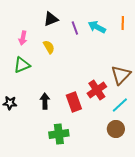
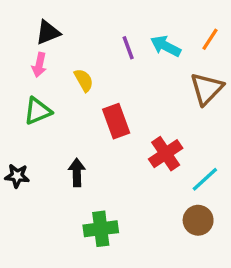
black triangle: (51, 19) -> (48, 32), moved
orange line: (123, 23) -> (210, 39), turned 32
brown triangle: (121, 75) -> (207, 89), moved
red rectangle: (74, 102) -> (116, 121), moved

